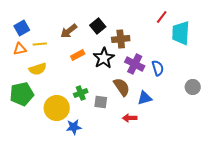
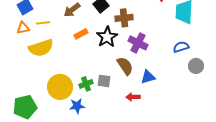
blue semicircle: (158, 68) -> (181, 47), moved, turned -91
yellow semicircle: (38, 69) -> (41, 48), size x1.4
green cross: (81, 93) -> (86, 84), moved
green pentagon: (22, 94) -> (25, 107), moved

